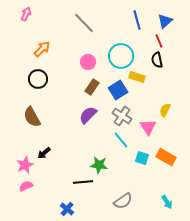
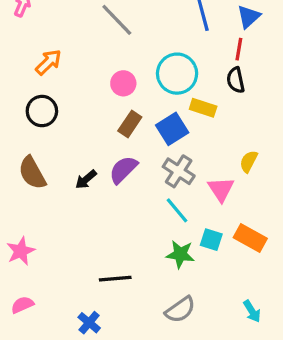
red line: (159, 41) -> (239, 49), turned 32
black arrow: (44, 153) -> (86, 179), moved
green star: (99, 165) -> (180, 254), moved
pink semicircle: (26, 186) -> (22, 305), moved

